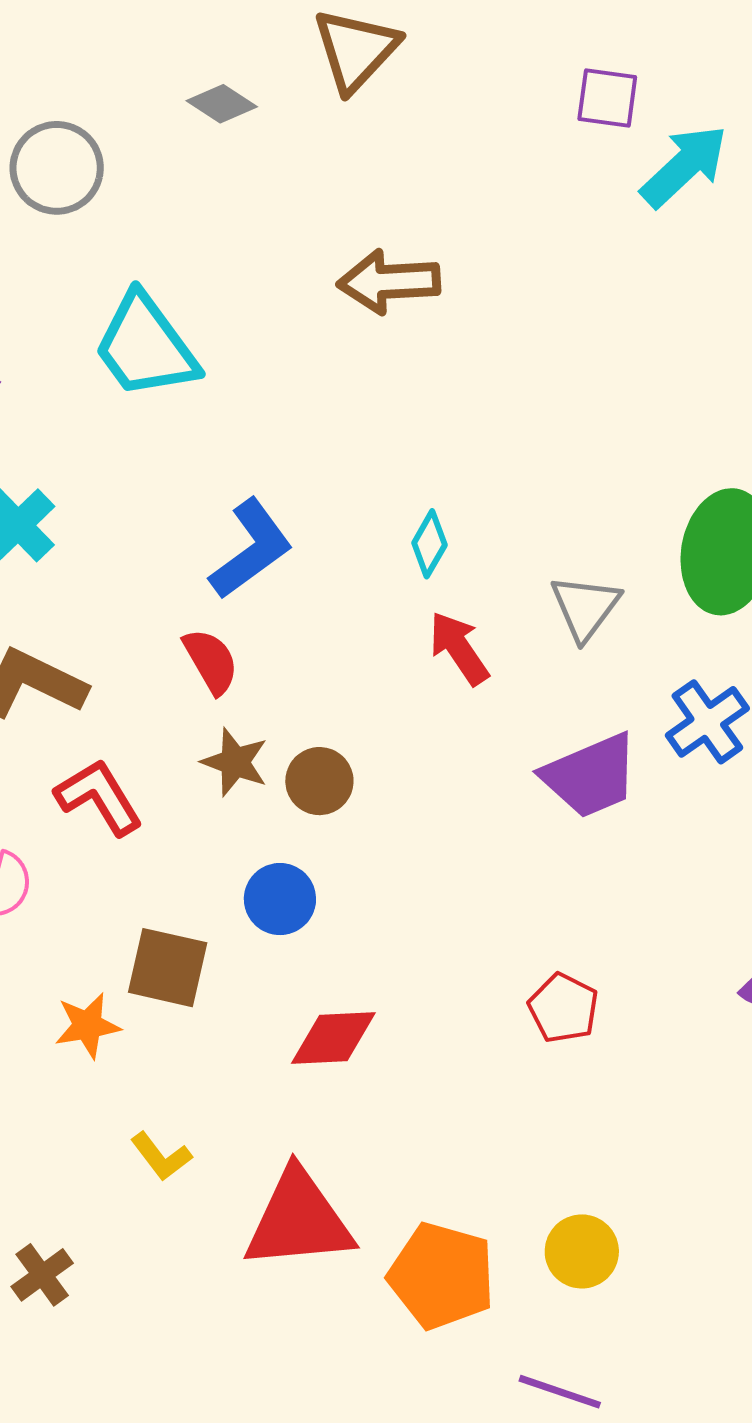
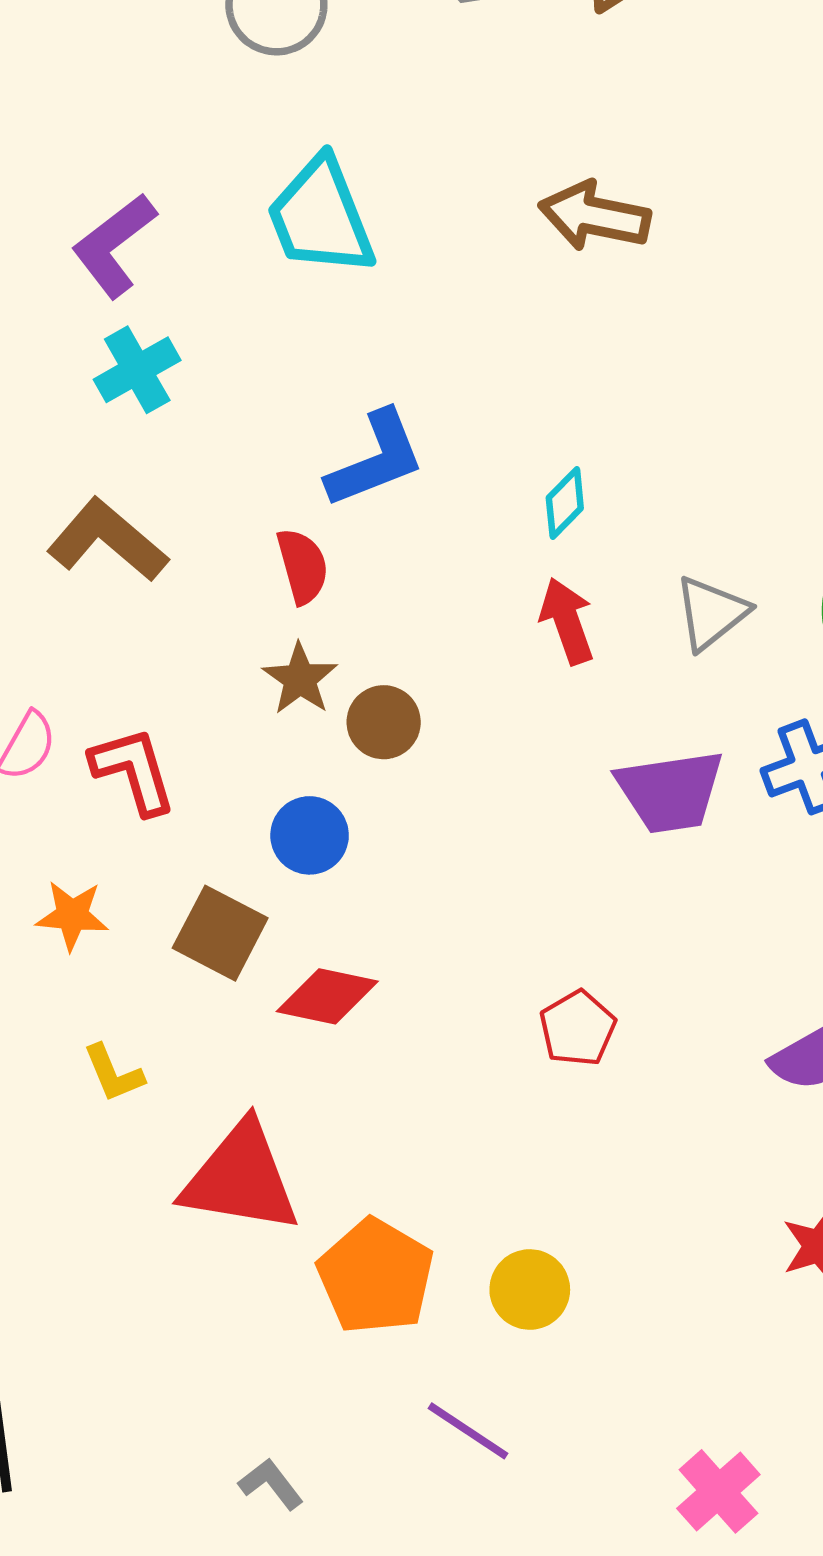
red L-shape: (99, 797) -> (133, 771), moved
brown square: (168, 968) -> (220, 933), moved

